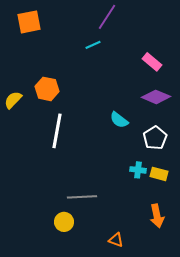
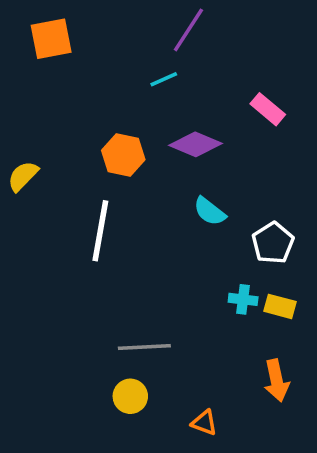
orange hexagon: (47, 89) -> (123, 155), moved
purple diamond: (156, 97) -> (195, 144), moved
yellow circle: (64, 222) -> (130, 396), moved

